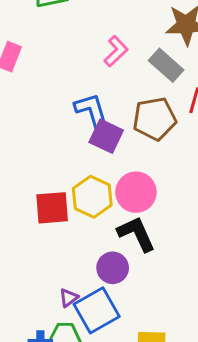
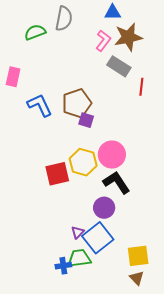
pink L-shape: (116, 51) -> (103, 41), moved
blue L-shape: (92, 110) -> (40, 105), moved
brown pentagon: (155, 119) -> (77, 103), moved
purple square: (106, 136) -> (86, 120), size x0.7

